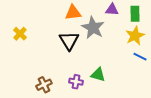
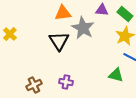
green rectangle: (135, 14) -> (125, 14), turned -49
green triangle: (98, 75) -> (116, 75), moved

